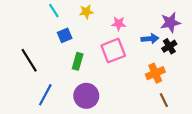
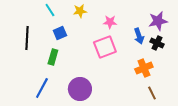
blue arrow: (150, 39) -> (139, 36), turned 77
black cross: (169, 46) -> (157, 43), turned -32
black line: (29, 60) -> (27, 38), moved, turned 35
green rectangle: (78, 61) -> (53, 57), moved

